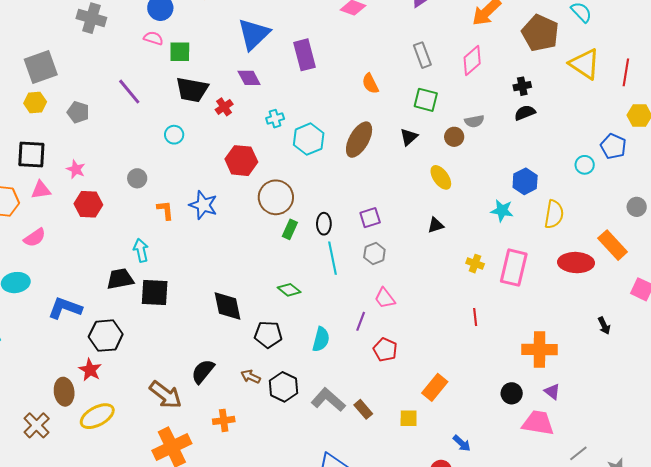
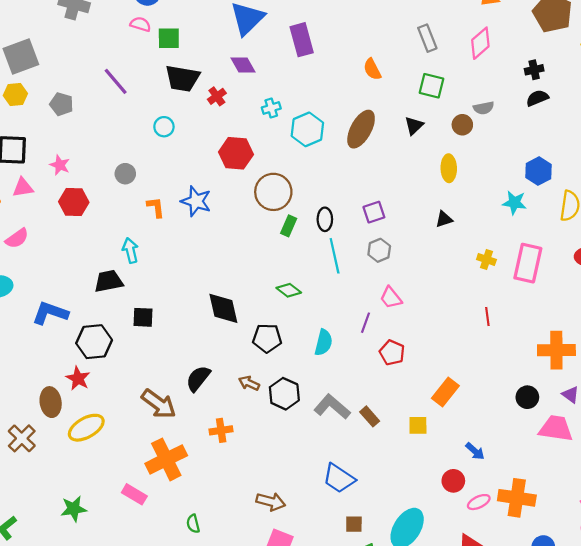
yellow ellipse: (441, 177) -> (449, 168), turned 35
black square: (155, 293) -> (143, 317), moved, size x0.7

